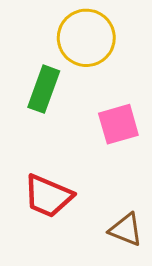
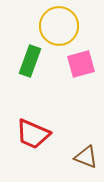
pink square: (118, 124) -> (81, 64), moved

